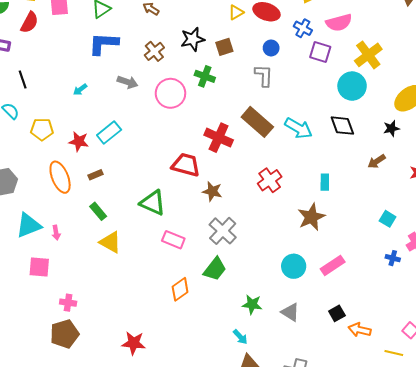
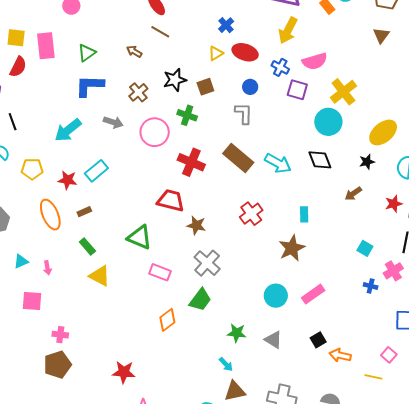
cyan arrow: (80, 90) -> (68, 130), size x2.0
red cross: (219, 138) -> (191, 162), moved
cyan triangle: (29, 225) -> (21, 261), size x0.6

